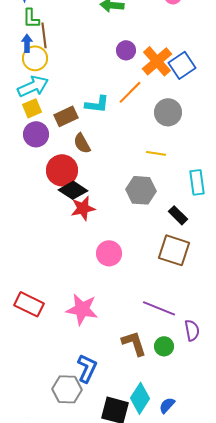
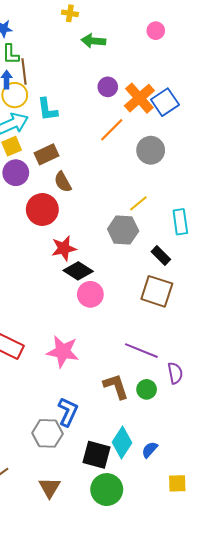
cyan L-shape: (97, 104) -> (47, 109), moved, turned 75
yellow line: (156, 153) -> (138, 203), moved, turned -48
black diamond: (73, 190) -> (78, 271), moved

